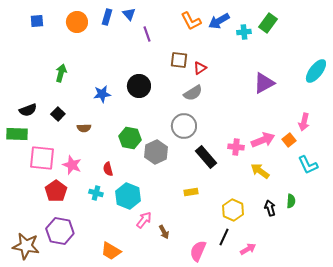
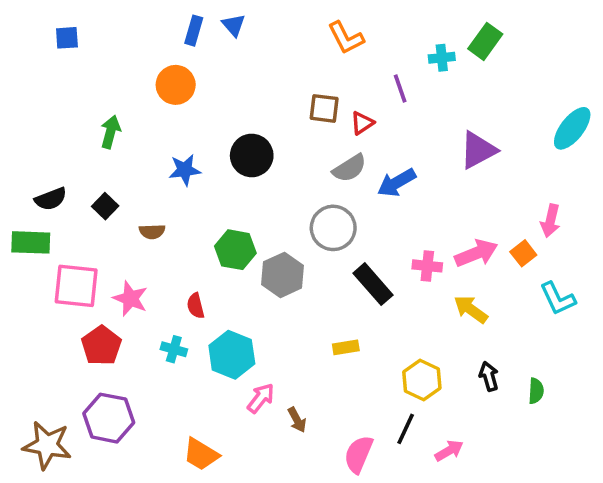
blue arrow: (219, 21) -> (397, 183), moved
orange circle: (77, 22) -> (176, 85), moved
purple line: (147, 34) -> (400, 88), moved
green semicircle: (291, 201) -> (536, 391), moved

